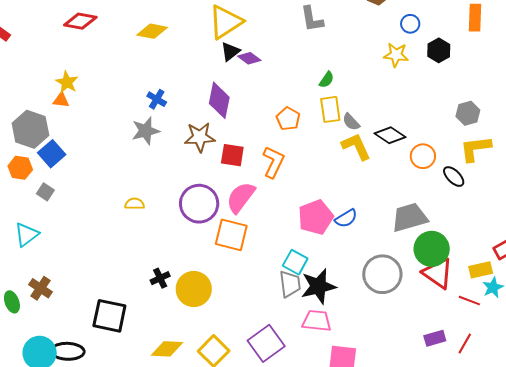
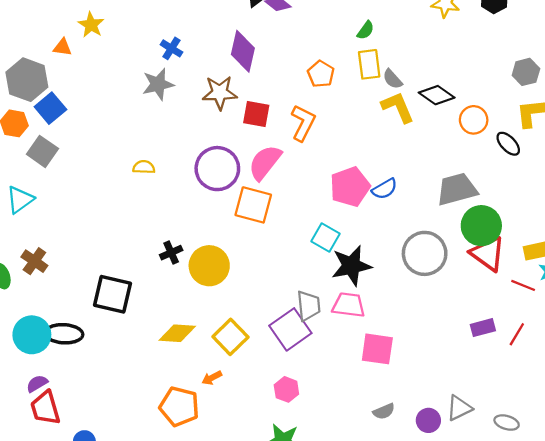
yellow star: (67, 82) -> (91, 25), moved
gray square: (45, 192) -> (42, 151), size x1.5
gray trapezoid: (290, 284) -> (309, 306), moved

